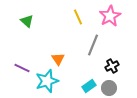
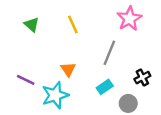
yellow line: (78, 17) -> (73, 25), moved
black cross: (112, 66) -> (142, 78), moved
cyan rectangle: (89, 86) -> (105, 87), moved

